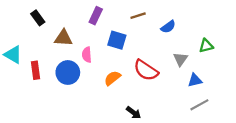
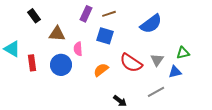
brown line: (138, 16) -> (109, 14), moved
blue semicircle: (168, 27) -> (151, 24), size x1.6
green triangle: (206, 46) -> (183, 53), moved
gray triangle: (180, 59) -> (157, 60), moved
gray line: (199, 105) -> (156, 92), moved

